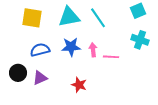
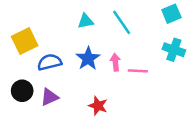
cyan triangle: (69, 17) -> (86, 21), size x0.6
yellow square: (32, 18) -> (25, 41), moved, turned -35
blue star: (71, 47) -> (88, 58), turned -30

